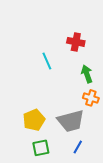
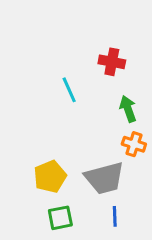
blue line: (78, 147) -> (115, 216), turned -32

